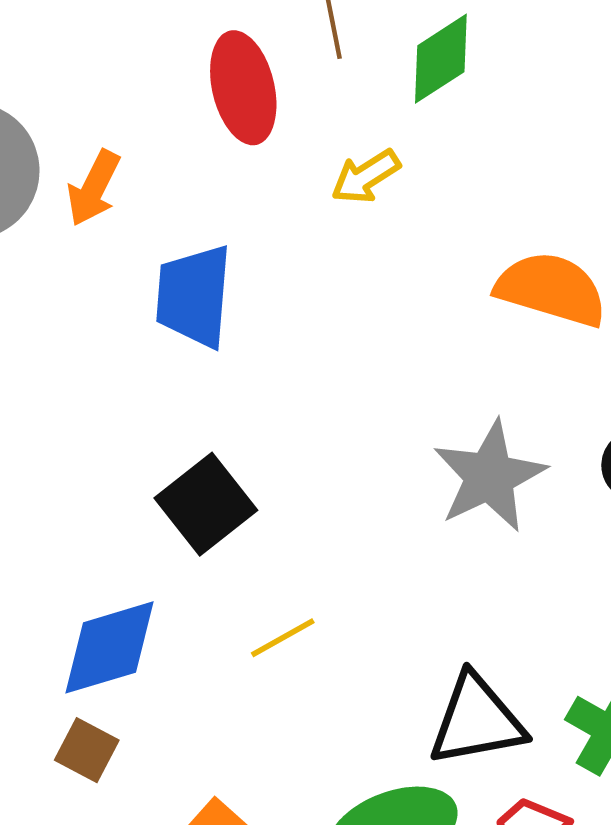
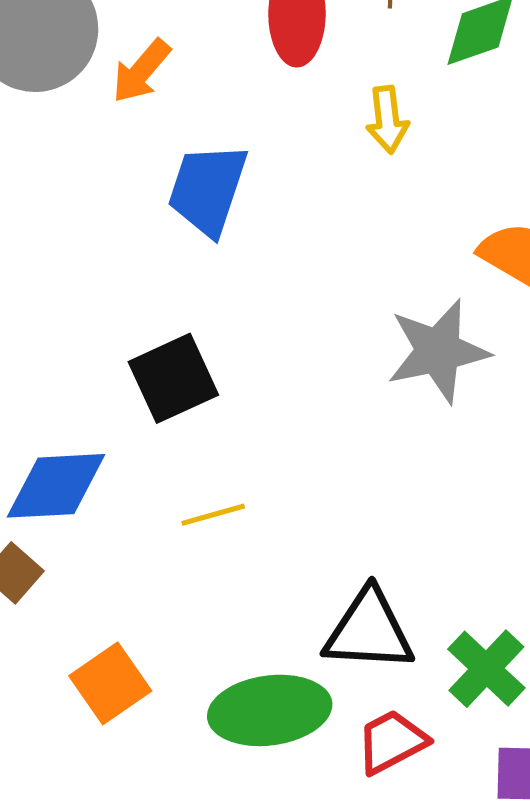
yellow arrow: (366, 177) -> (387, 120), turned -78
gray star: (489, 476) -> (438, 351), moved

